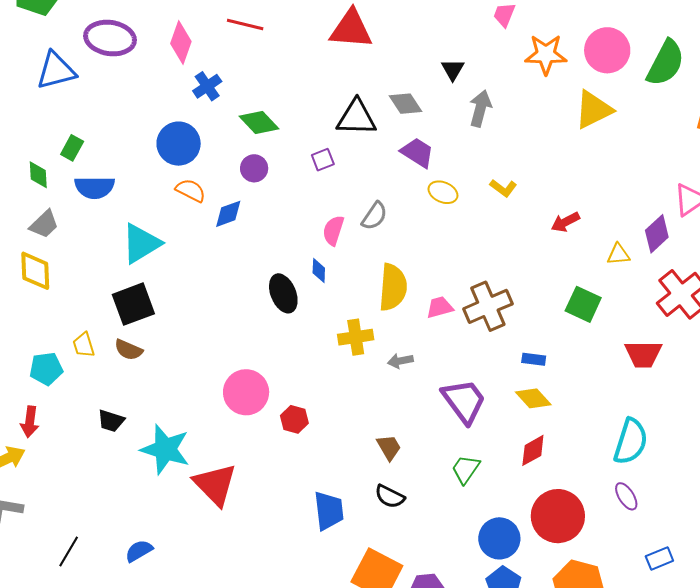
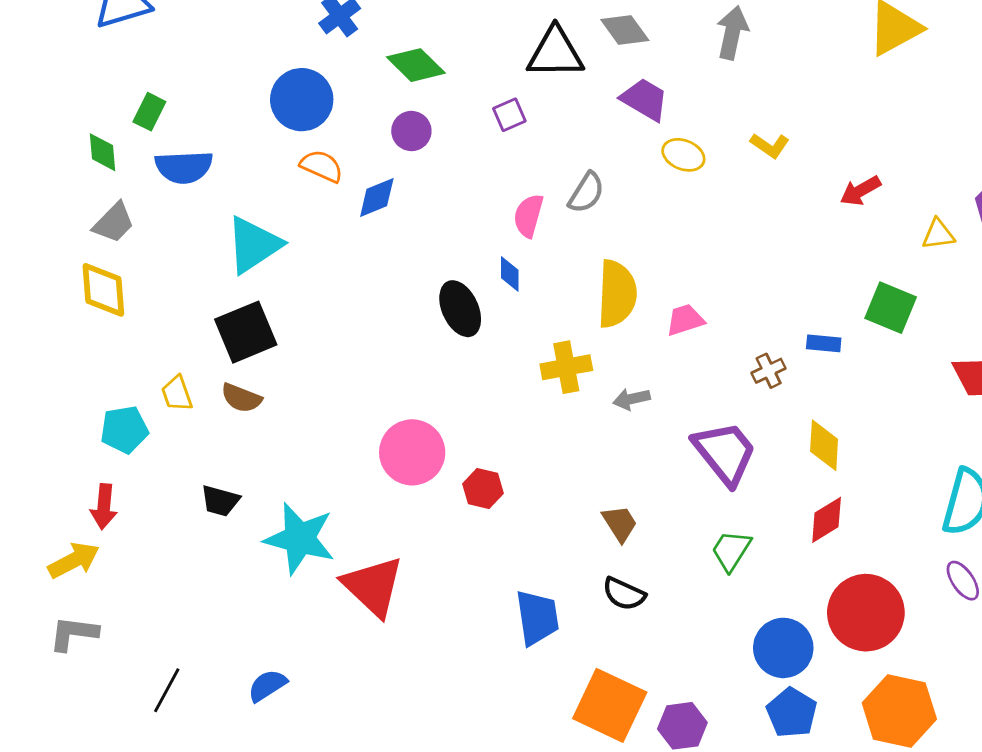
brown cross: (488, 306) -> (769, 371), moved, size x0.5
blue rectangle: (534, 359) -> (824, 343), moved
yellow diamond: (533, 398) -> (824, 445), turned 48

